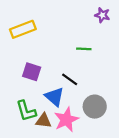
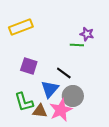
purple star: (102, 15) -> (87, 34), moved
blue triangle: (54, 97) -> (50, 89), turned 30
gray circle: (95, 107) -> (73, 96), moved

